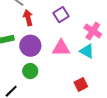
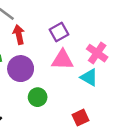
pink triangle: (61, 48) -> (62, 60), moved
green circle: (30, 71) -> (38, 97), moved

